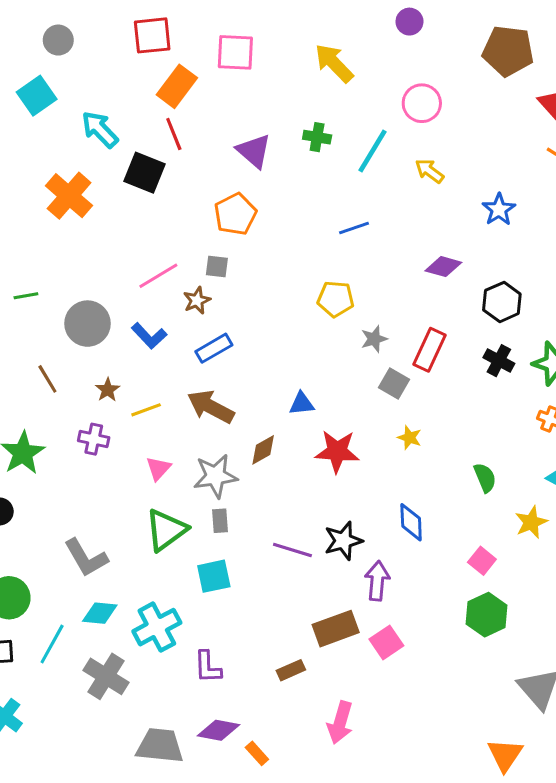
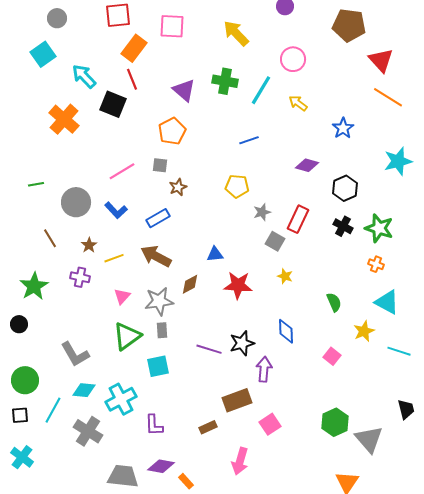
green cross: (317, 137) -> (225, 81), size x1.4
brown star: (197, 300) -> (178, 187), moved
green hexagon: (487, 615) -> (335, 422), moved
pink square: (386, 642) -> (270, 424), moved

